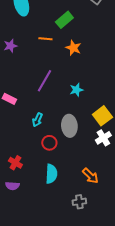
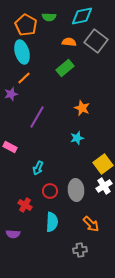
orange line: (45, 39) -> (24, 78), moved, turned -48
orange star: (73, 48) -> (82, 108), moved
purple line: (44, 81) -> (37, 117), moved
gray ellipse: (69, 126) -> (76, 190), moved
red cross: (15, 163) -> (25, 205), moved

